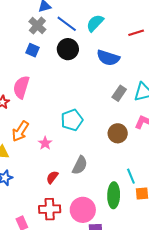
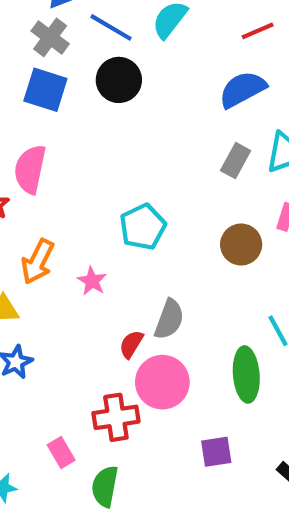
blue square: (33, 50) -> (45, 90), size x1.5
blue semicircle: (108, 58) -> (242, 89), moved, turned 140
red semicircle: (52, 177) -> (131, 344), moved
pink circle: (83, 210) -> (162, 382), moved

